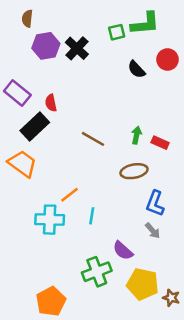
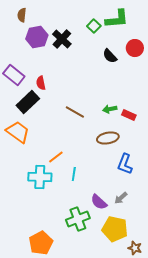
green square: (117, 32) -> (94, 26), turned -32
green arrow: (136, 135) -> (110, 109), turned -112
gray arrow: (153, 231) -> (121, 198), moved, turned 88
brown star: (171, 298) -> (135, 248), moved

